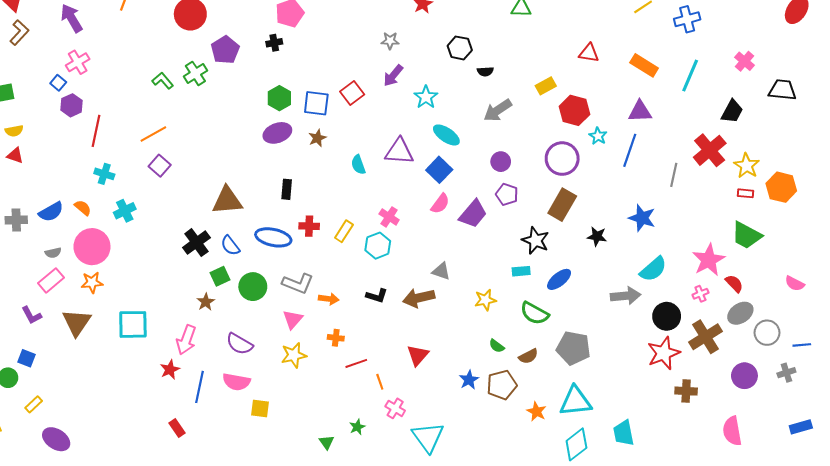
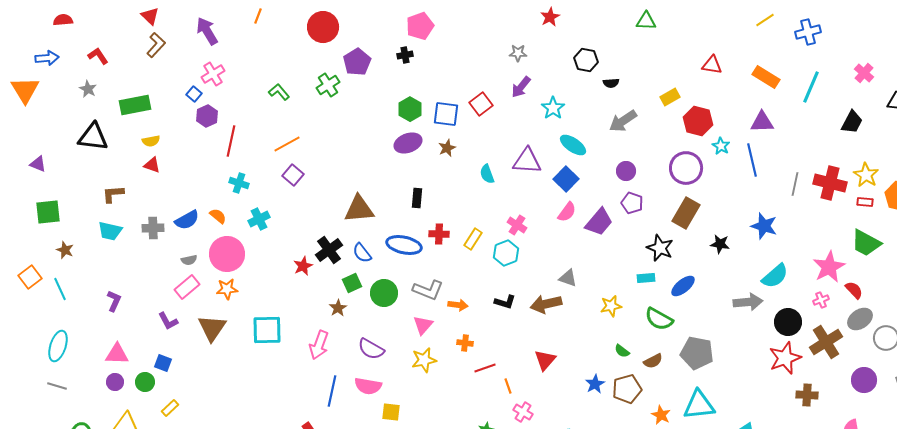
green L-shape: (163, 81) -> (279, 92), moved
blue line: (630, 150) -> (752, 160), turned -32
red cross: (710, 150) -> (830, 183), moved, turned -36
red star: (170, 370) -> (303, 266), moved

